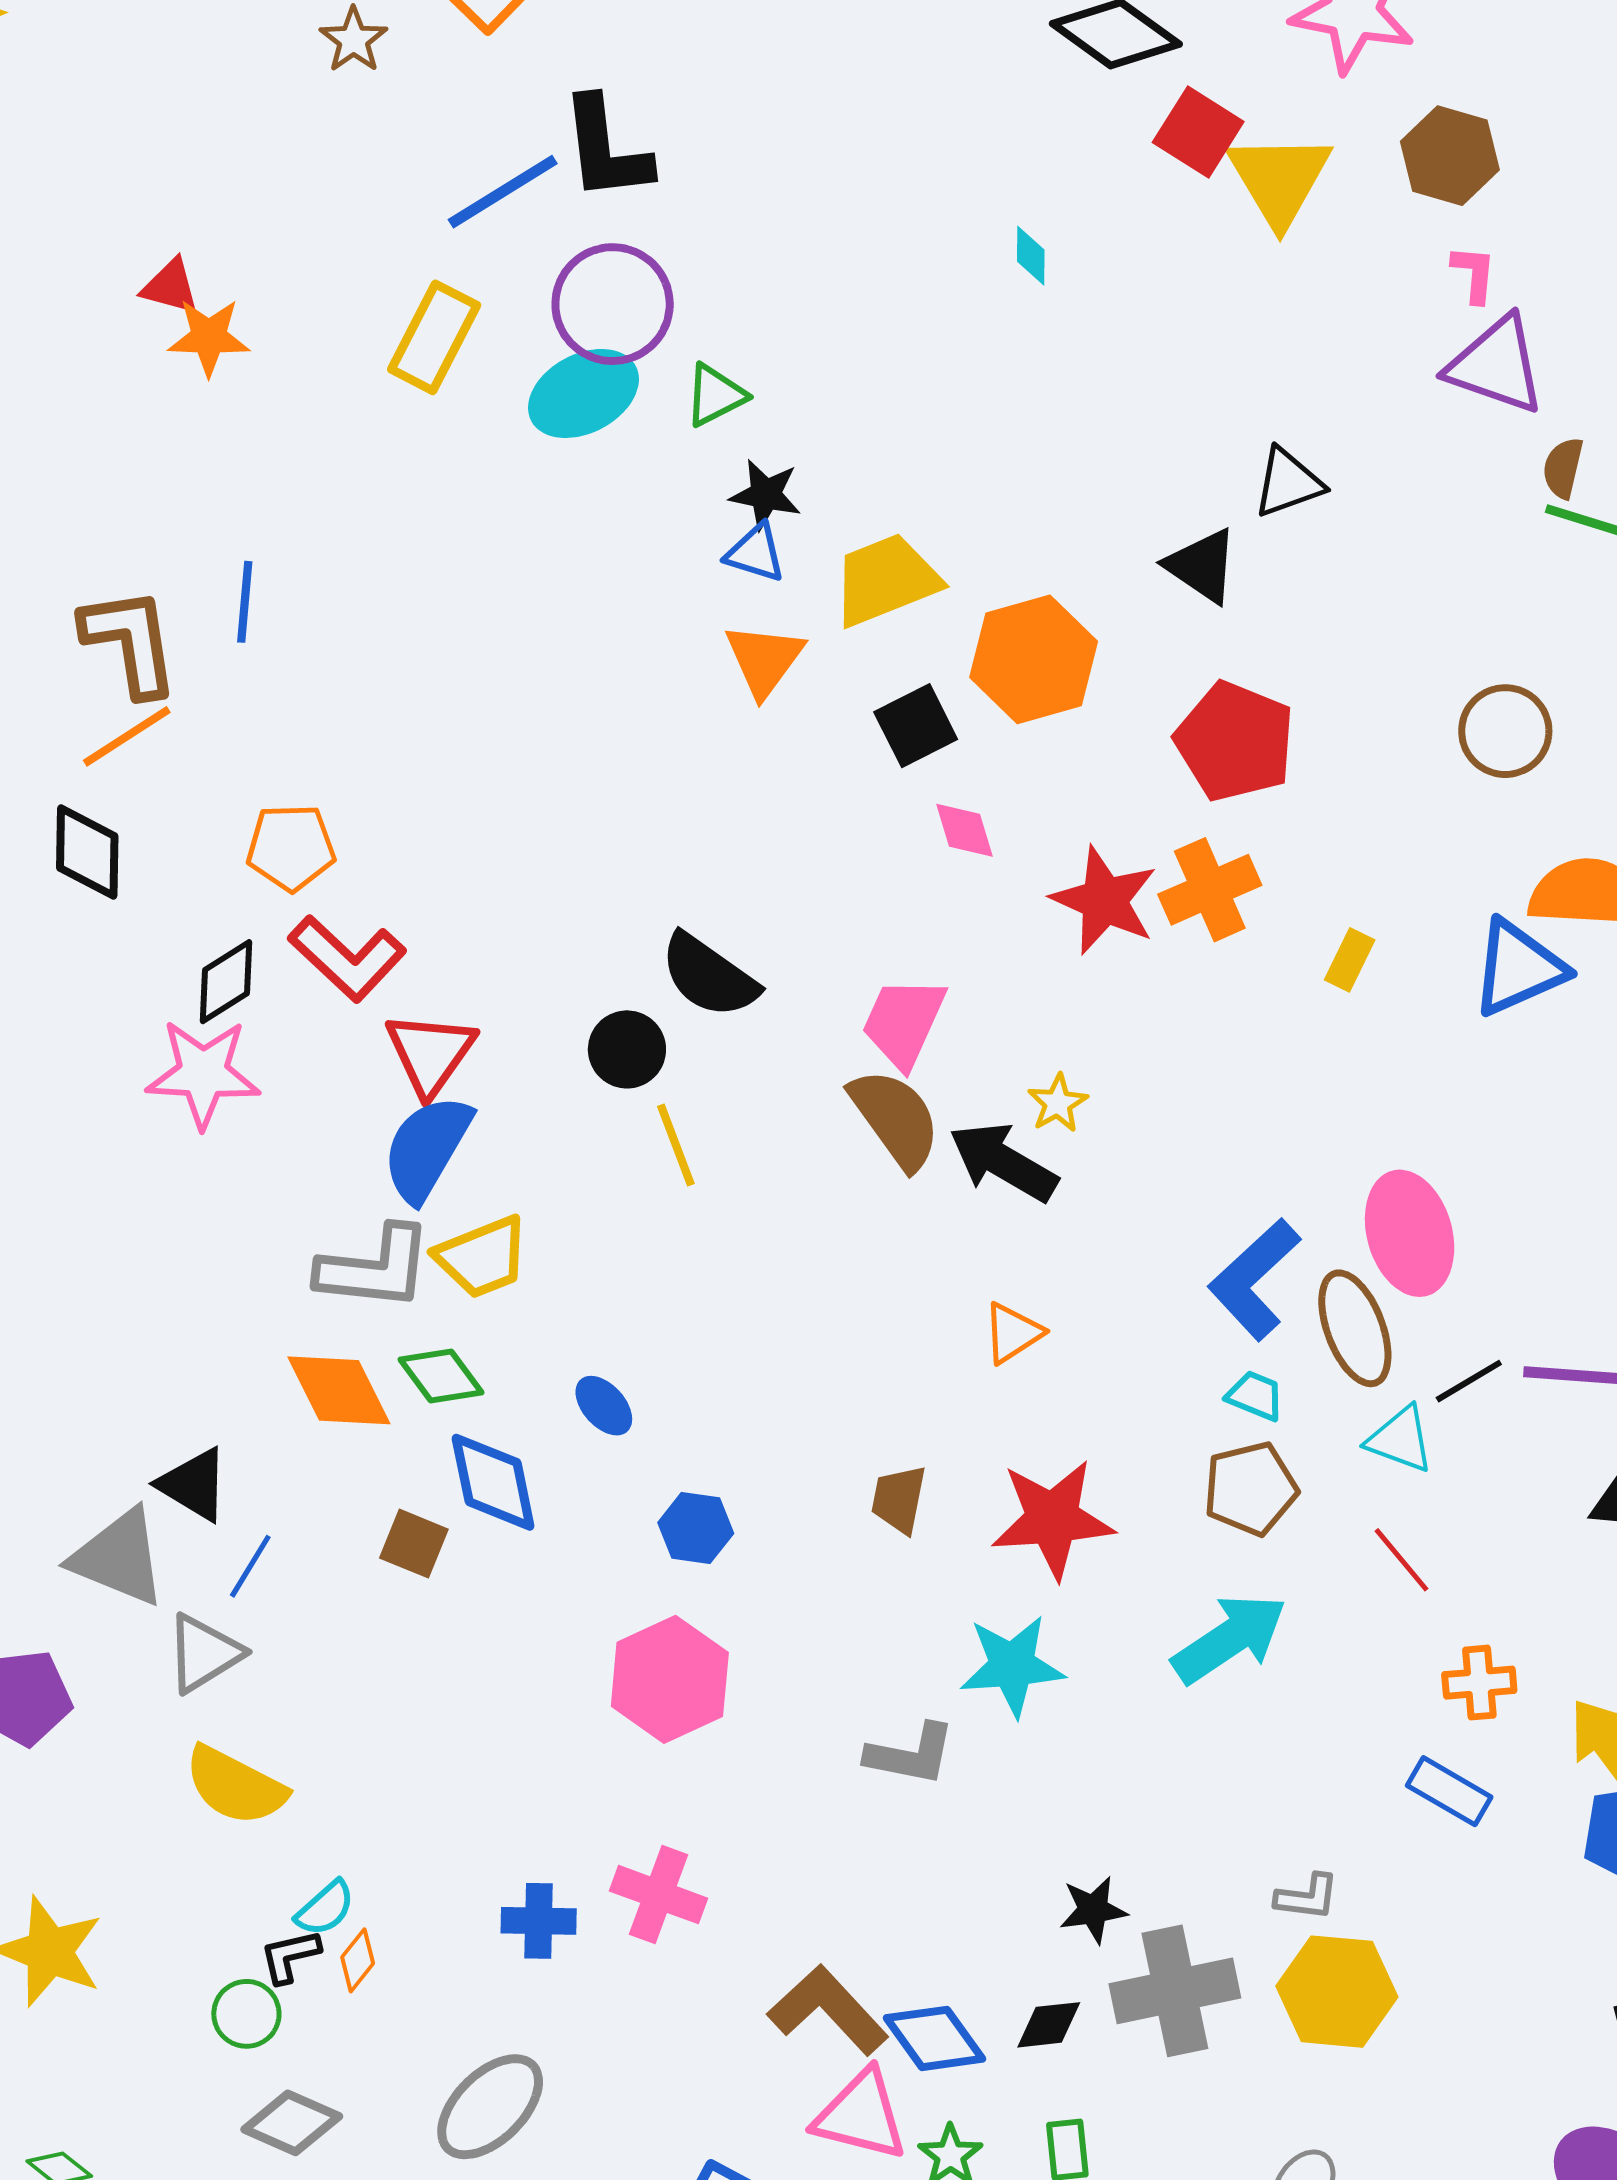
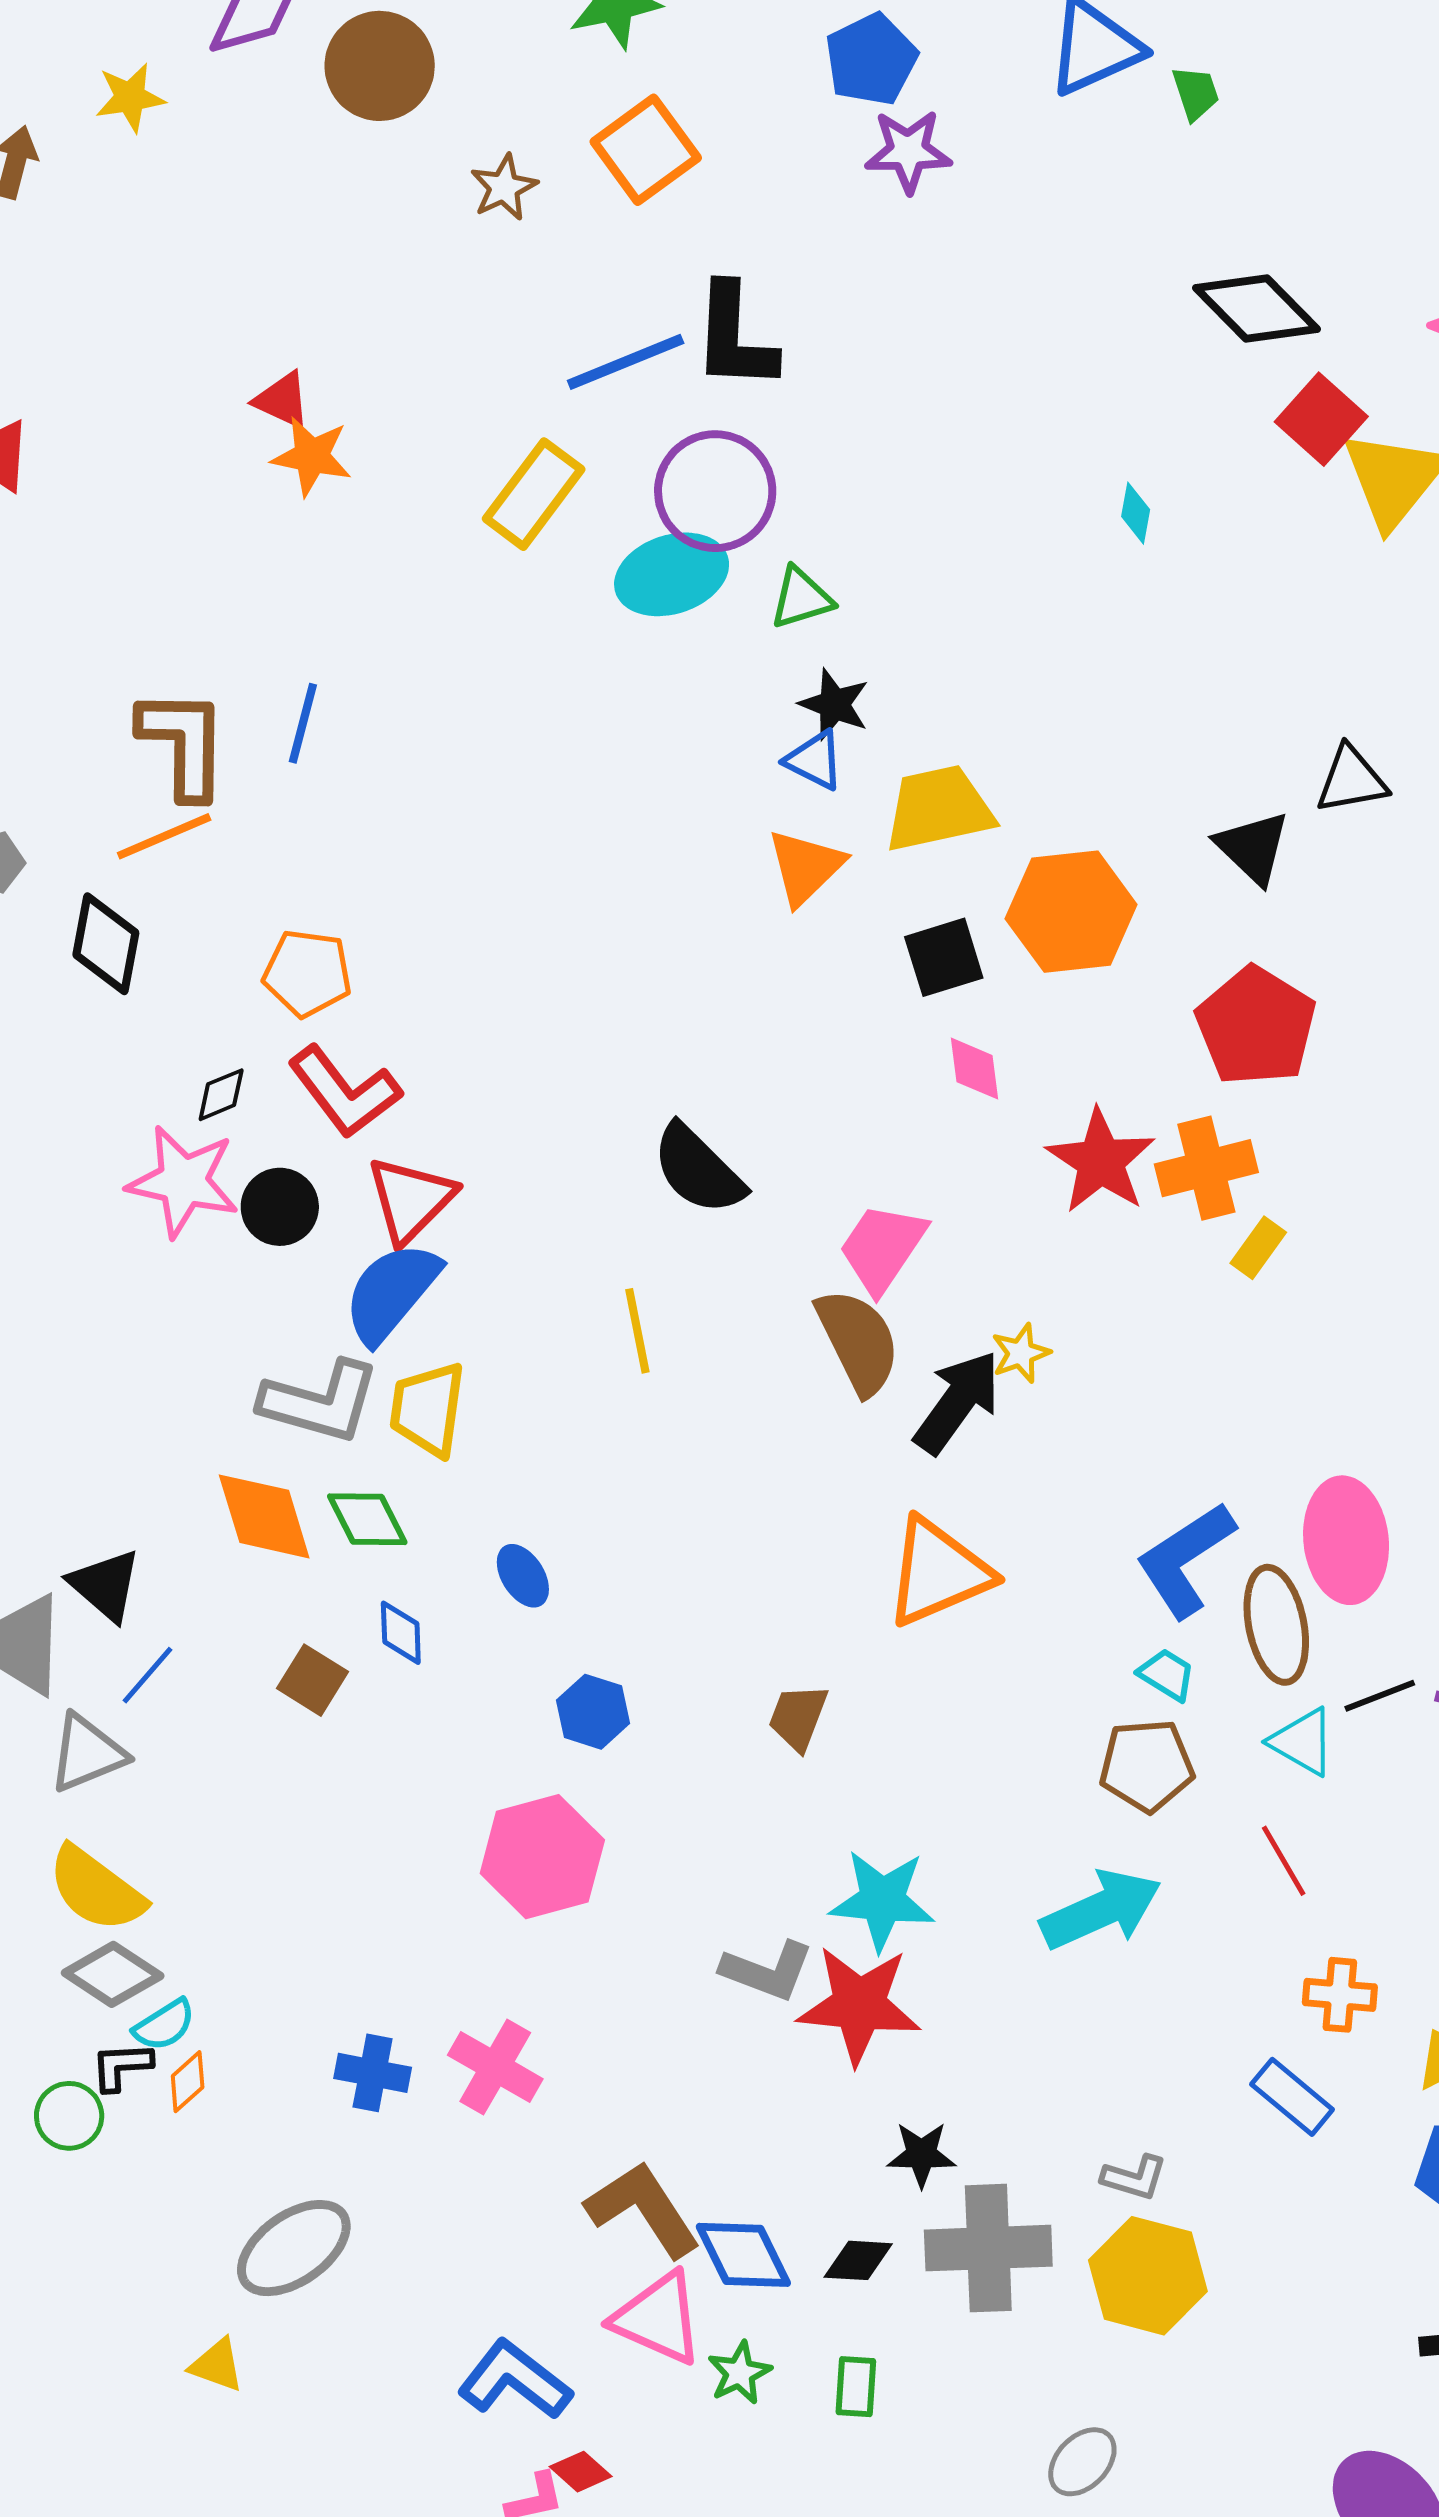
yellow rectangle: (1350, 960) -> (1258, 1248), moved
black diamond: (226, 982) -> (221, 1095), size x0.7
black circle: (627, 1049) -> (280, 1207), moved
black arrow: (1003, 1162) -> (957, 1402), turned 86
yellow trapezoid: (482, 1257) -> (428, 1409), turned 110
orange triangle: (1013, 1333) -> (938, 1572), size x1.8
blue diamond: (493, 1482) -> (401, 1633), size x0.6
red star: (1053, 1519) -> (859, 2005), moved
gray diamond: (292, 2123) -> (113, 1974), moved

